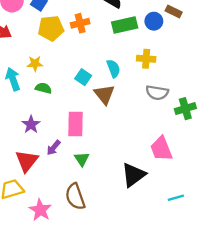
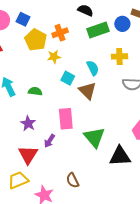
yellow pentagon: (51, 28) -> (36, 40), turned -30
yellow star: (35, 64) -> (54, 57), moved
green triangle: (82, 159) -> (94, 137), moved, size x1.6
black triangle: (133, 175) -> (120, 156), turned 40
brown semicircle: (75, 197) -> (73, 180), size x0.7

